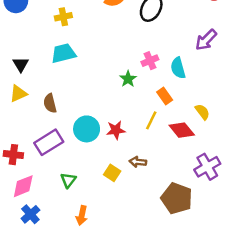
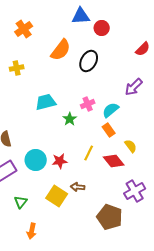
cyan trapezoid: (63, 53) -> (46, 102), moved
cyan semicircle: (178, 68) -> (111, 110), turned 66
orange rectangle: (165, 96) -> (109, 130), moved
yellow square: (112, 173) -> (57, 196), size x1.5

